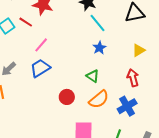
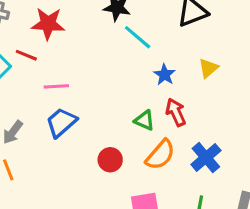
pink line: (41, 45) -> (56, 86), turned 56
blue star: (99, 48) -> (165, 75), moved
red arrow: (133, 78) -> (176, 112), moved

